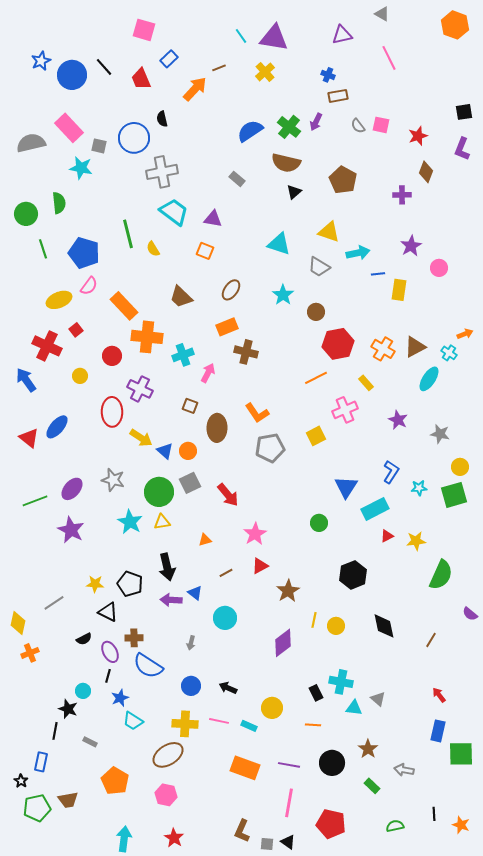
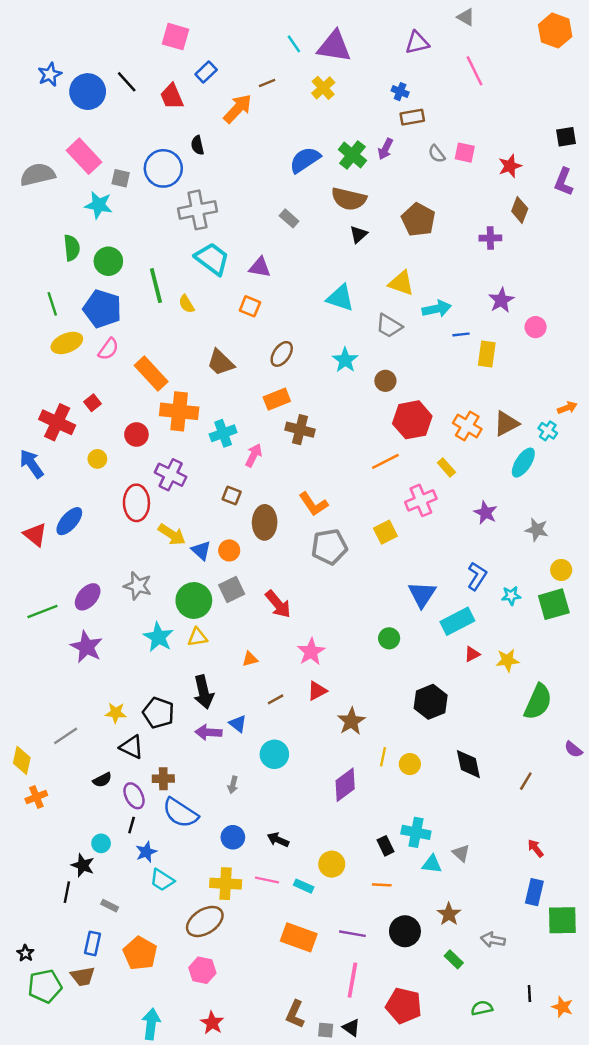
green circle: (26, 214) -> (108, 261), moved
yellow ellipse: (59, 300) -> (67, 343), moved
blue rectangle: (41, 762) -> (93, 943), moved

